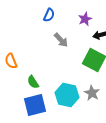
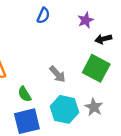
gray arrow: (61, 40) -> (57, 74), moved

